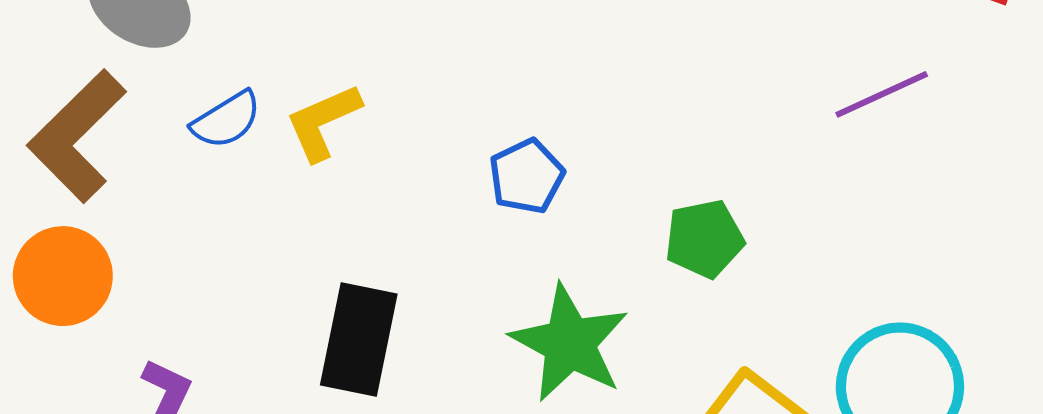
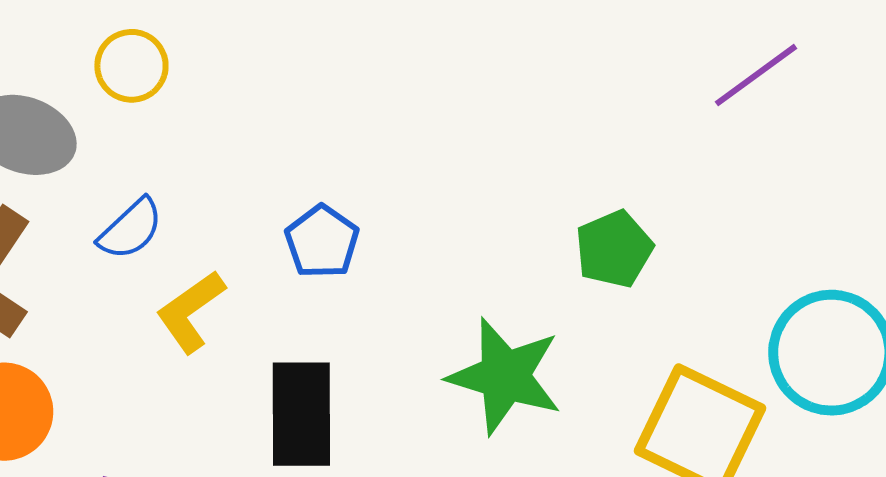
yellow L-shape: (323, 122) -> (191, 312), moved
blue pentagon: (527, 176) -> (322, 242), moved

